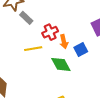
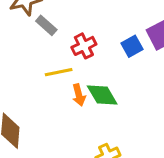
orange arrow: (64, 42) -> (79, 95), moved
blue square: (81, 49) -> (132, 46), moved

